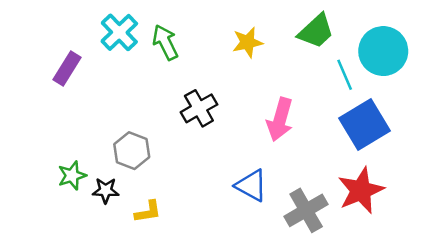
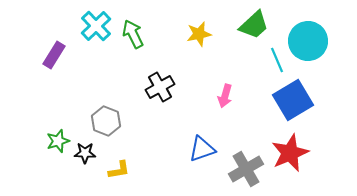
pink arrow: (280, 120) -> (225, 96), size x0.7
blue triangle: (251, 185) -> (202, 149), turned -48

